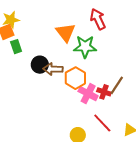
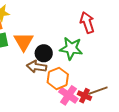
orange triangle: (65, 32) -> (24, 42), moved
black circle: (40, 65) -> (44, 53), moved
brown line: (117, 85) -> (98, 91), turned 30

